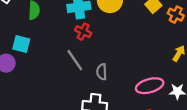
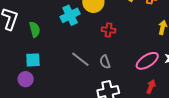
red cross: (83, 32) -> (109, 30), moved

